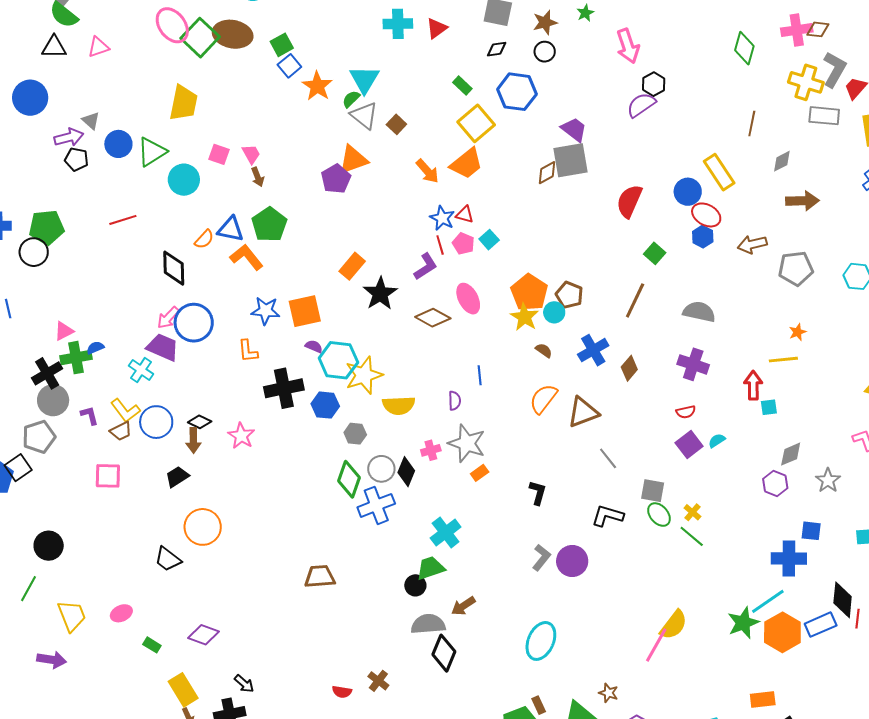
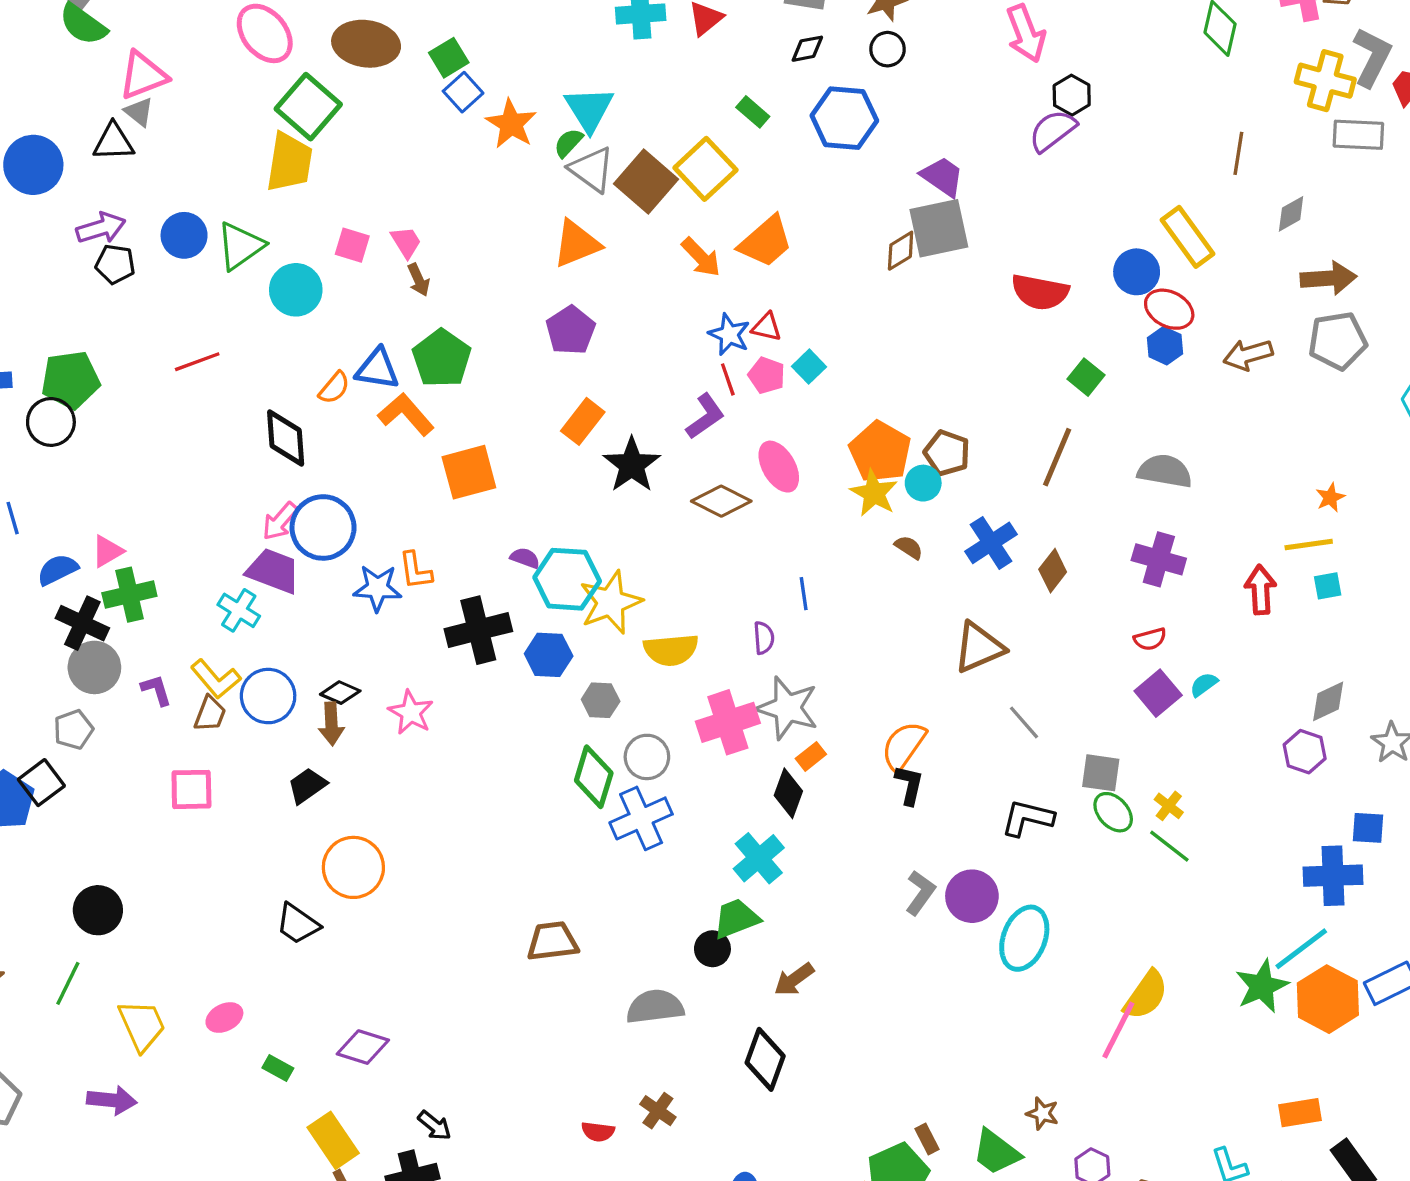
green square: (200, 38) -> (308, 107), moved
black triangle: (54, 47) -> (113, 142), moved
pink triangle: (98, 47) -> (143, 75), size x1.4
gray triangle: (91, 121) -> (139, 112), moved
yellow square: (476, 123) -> (705, 169), moved
brown square: (396, 124) -> (646, 182), size x1.8
purple pentagon: (336, 179) -> (571, 330), moved
red semicircle: (629, 201) -> (1040, 292), turned -100
gray pentagon: (796, 268) -> (1338, 341), moved
blue star: (266, 311) -> (377, 588), moved
orange square: (305, 311) -> (469, 472), moved
blue semicircle: (95, 348) -> (58, 570), moved, size x1.4
black cross: (47, 373) -> (82, 623), turned -32
orange semicircle: (543, 399) -> (904, 746), moved
cyan square: (769, 407) -> (1328, 586), moved
brown trapezoid: (121, 431) -> (210, 714), turned -40
gray pentagon: (39, 437) -> (73, 730), size x0.7
pink cross: (431, 450) -> (728, 722), size x1.8
black diamond: (406, 472) -> (788, 793), moved
gray semicircle: (428, 624) -> (655, 1007), moved
cyan ellipse: (541, 641) -> (1024, 938), moved

